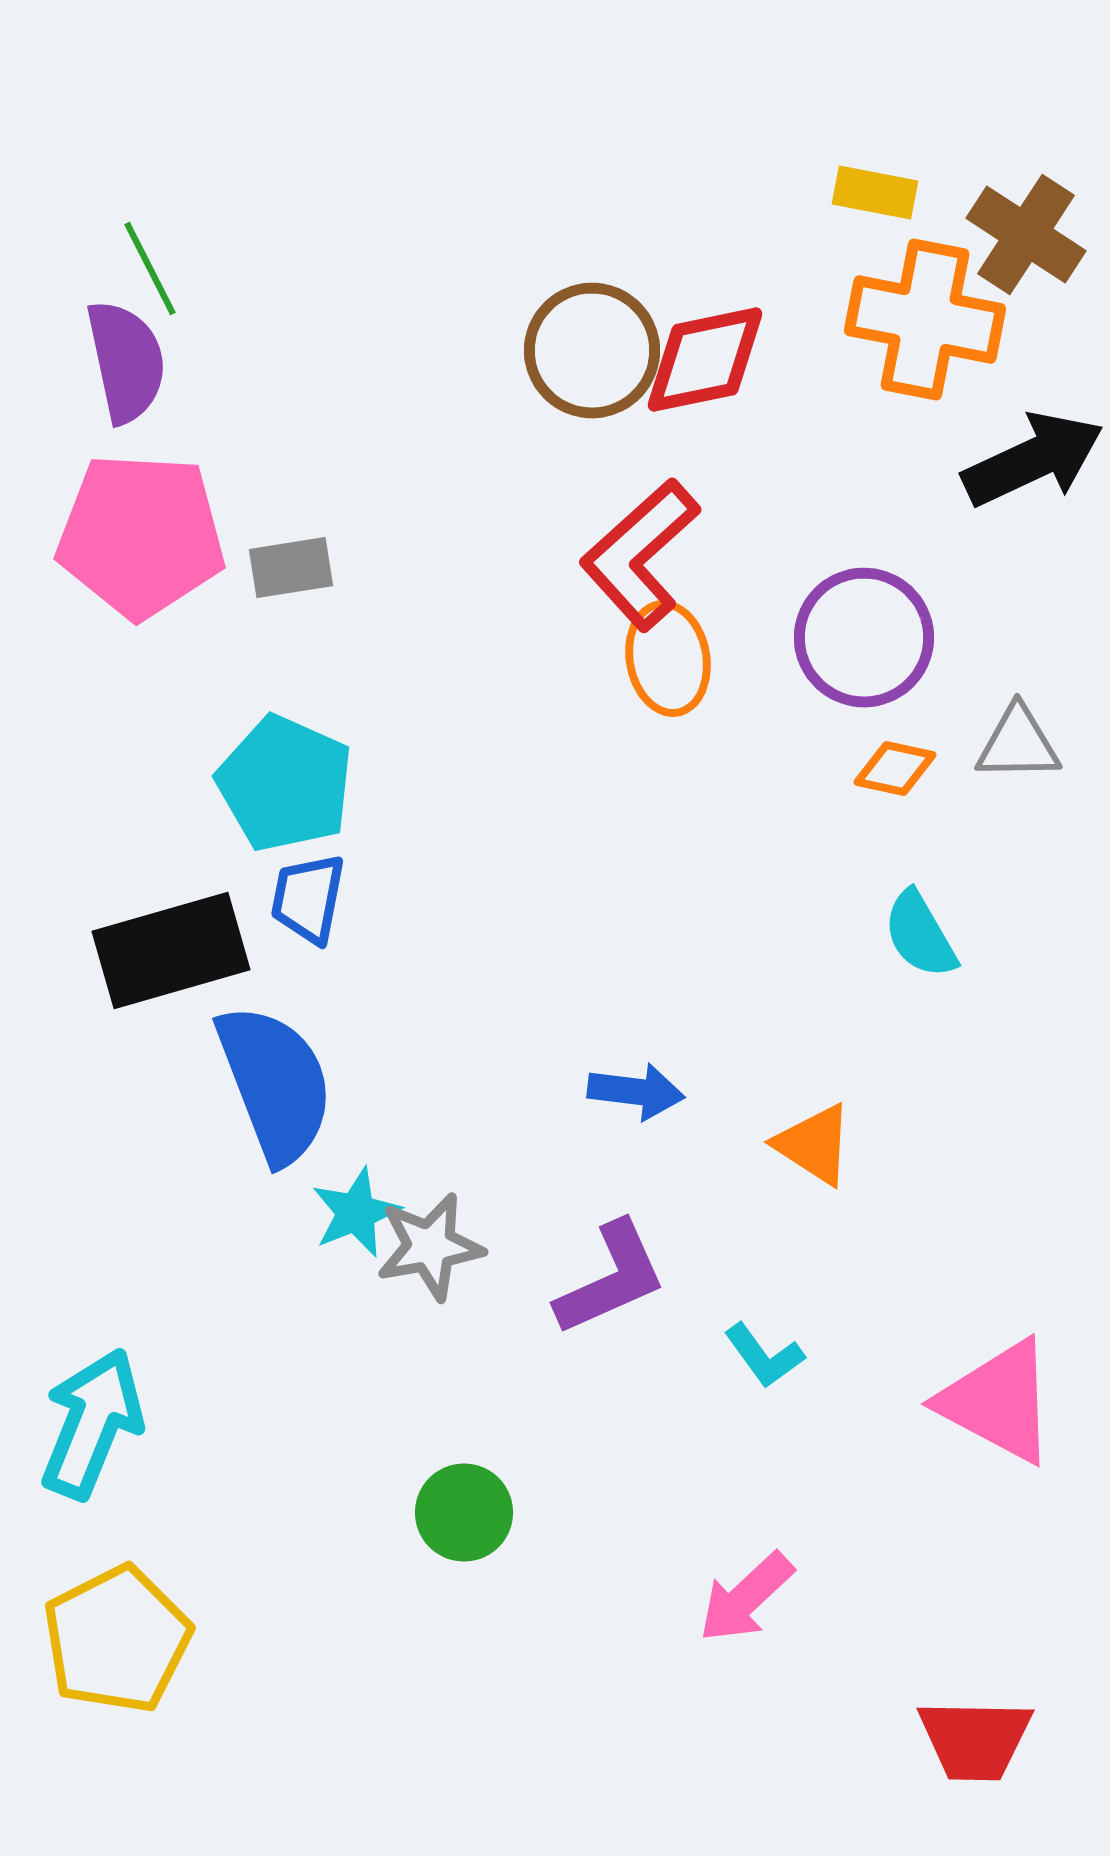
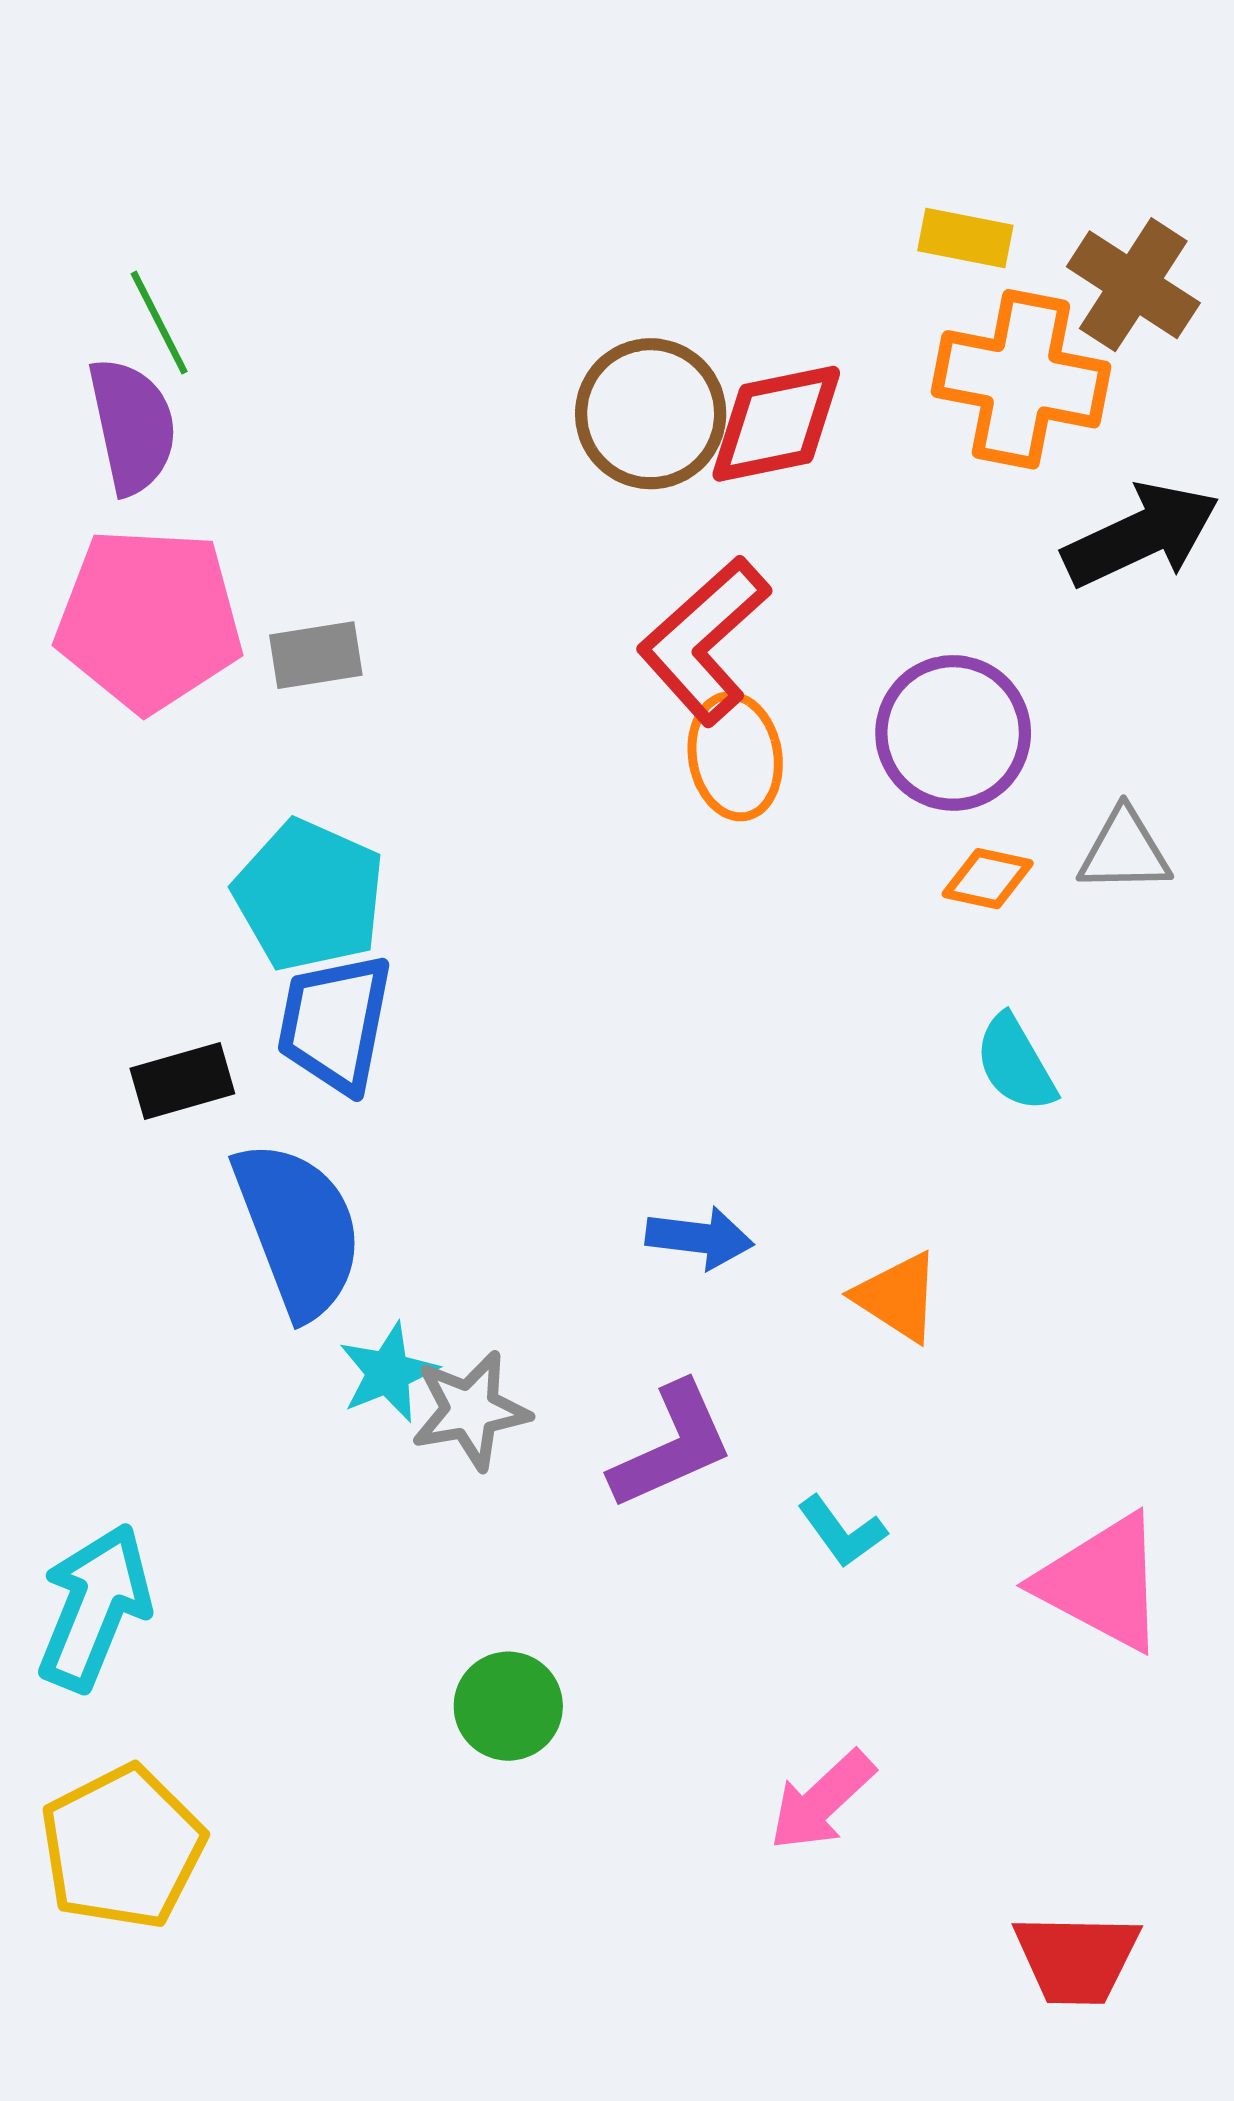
blue trapezoid: (308, 899) -> (335, 1023), size x1.4
black rectangle: (171, 951) -> (182, 1081), size x0.6

